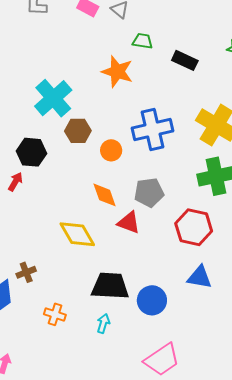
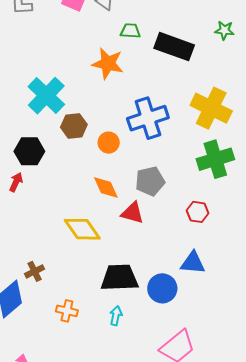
black rectangle: (185, 60) -> (174, 47), size x1.5
red hexagon: (194, 227) -> (198, 212), size x0.6
blue triangle: (200, 277) -> (193, 263), moved

